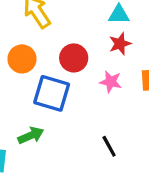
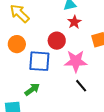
red circle: (74, 58) -> (57, 41), moved
pink star: (111, 82) -> (76, 61), moved, size x1.6

